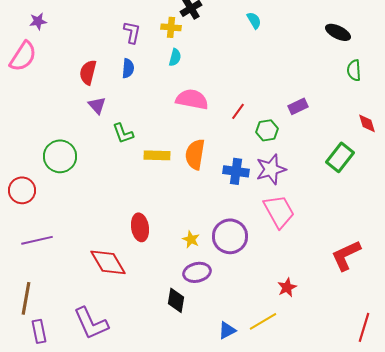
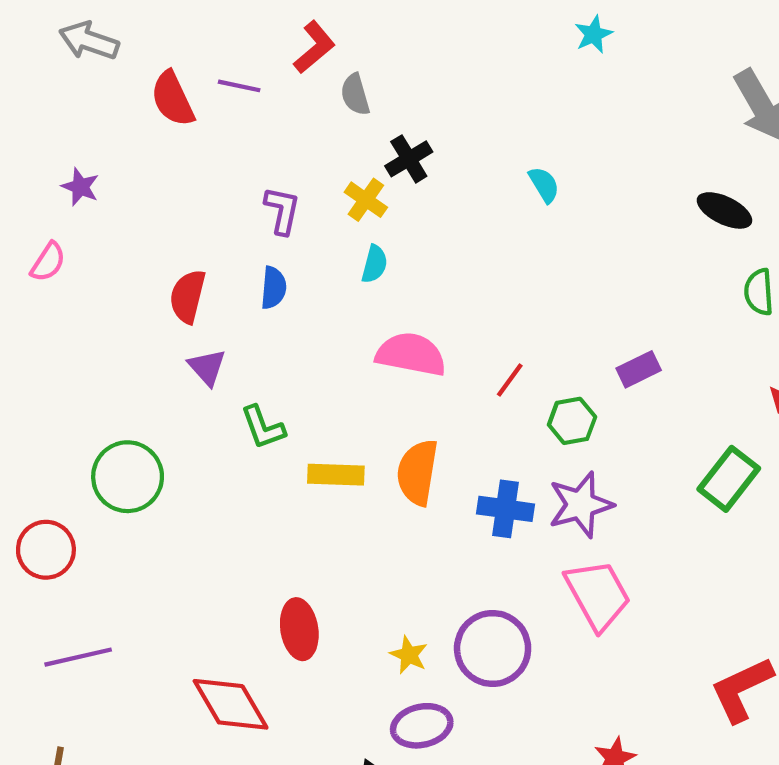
purple star: (38, 21) -> (80, 187), turned 30
yellow cross: (171, 27) -> (366, 200), turned 30
pink semicircle: (23, 56) -> (48, 262), size x0.6

